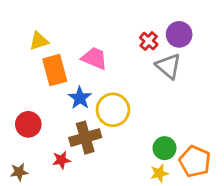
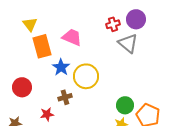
yellow triangle: (39, 41) -> (30, 24), turned -49
red cross: (149, 41) -> (113, 24), turned 32
brown cross: (85, 138) -> (65, 97), size x0.6

